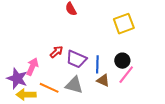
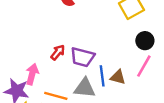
black circle: (122, 61) -> (145, 41), moved
blue line: (97, 64) -> (102, 76), moved

